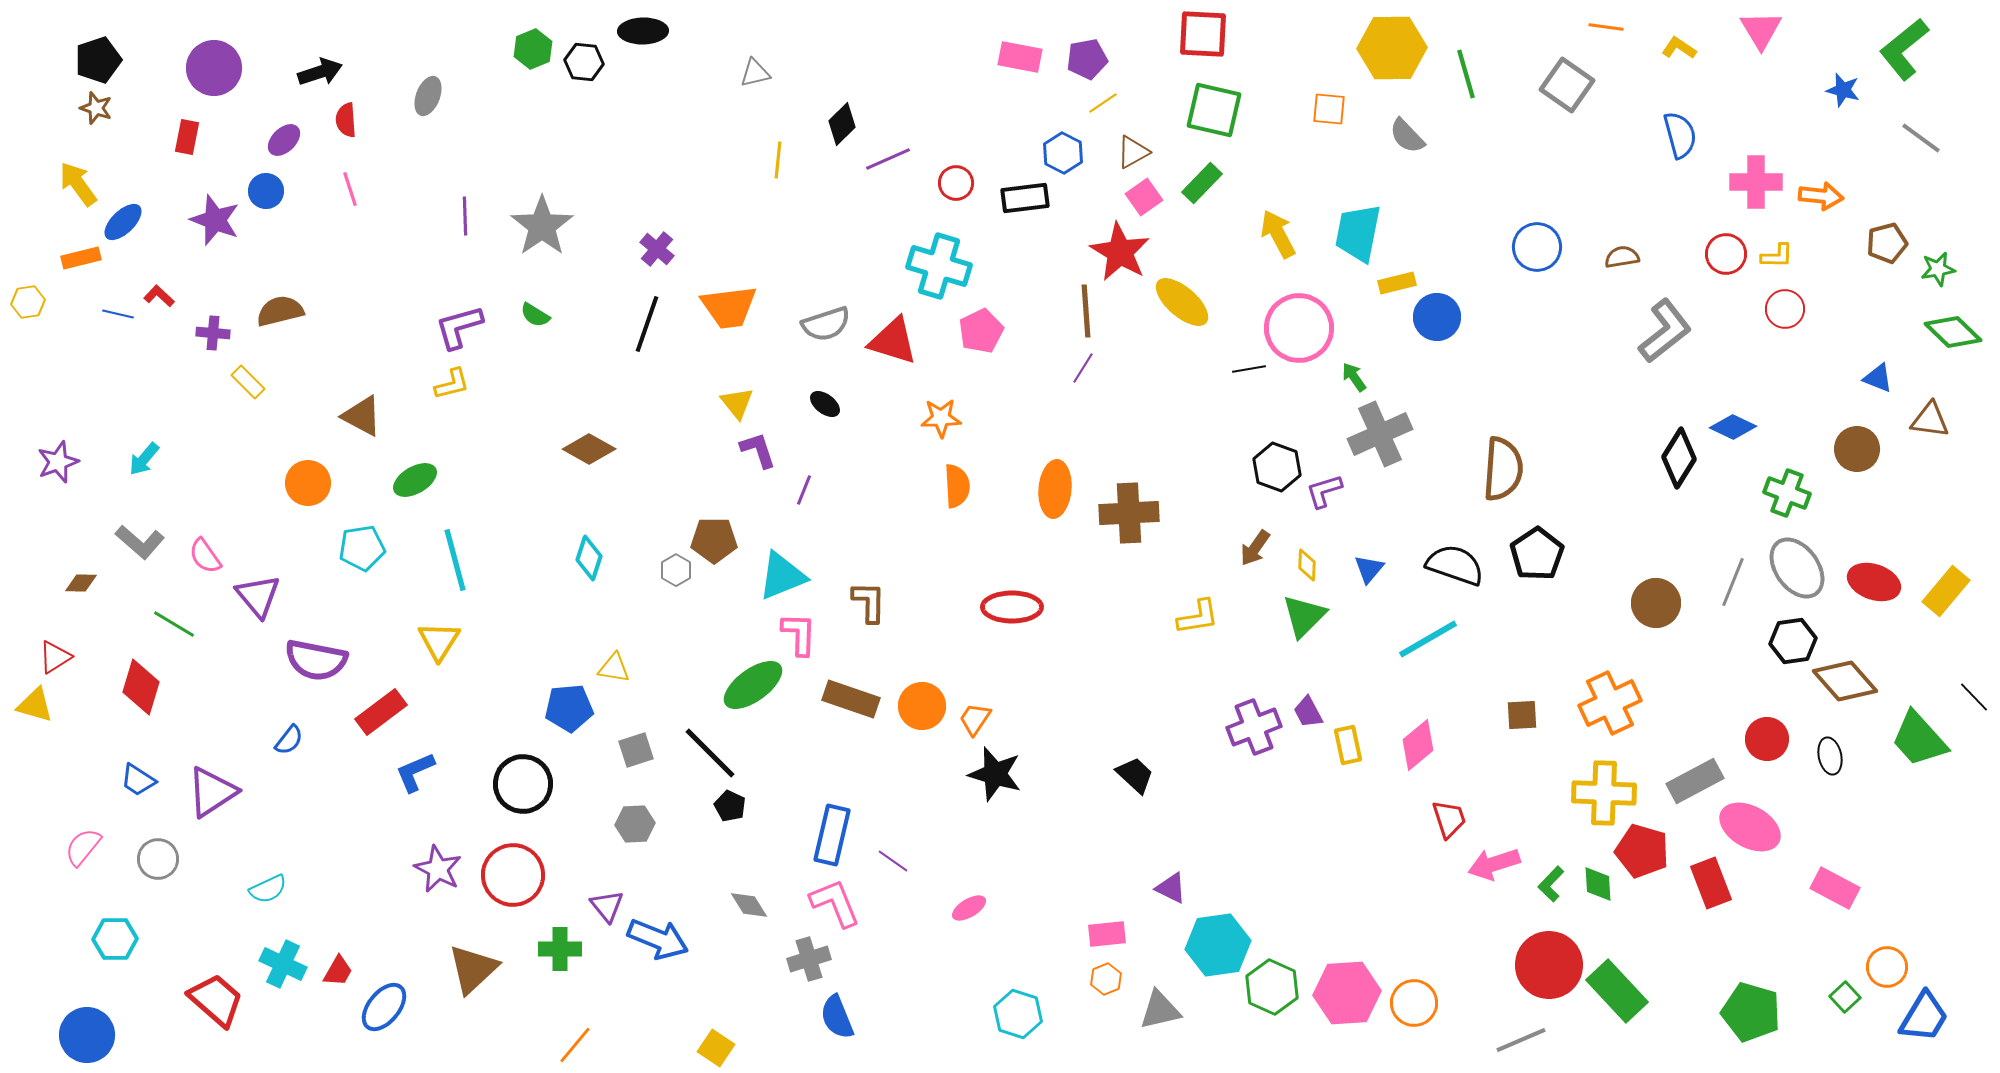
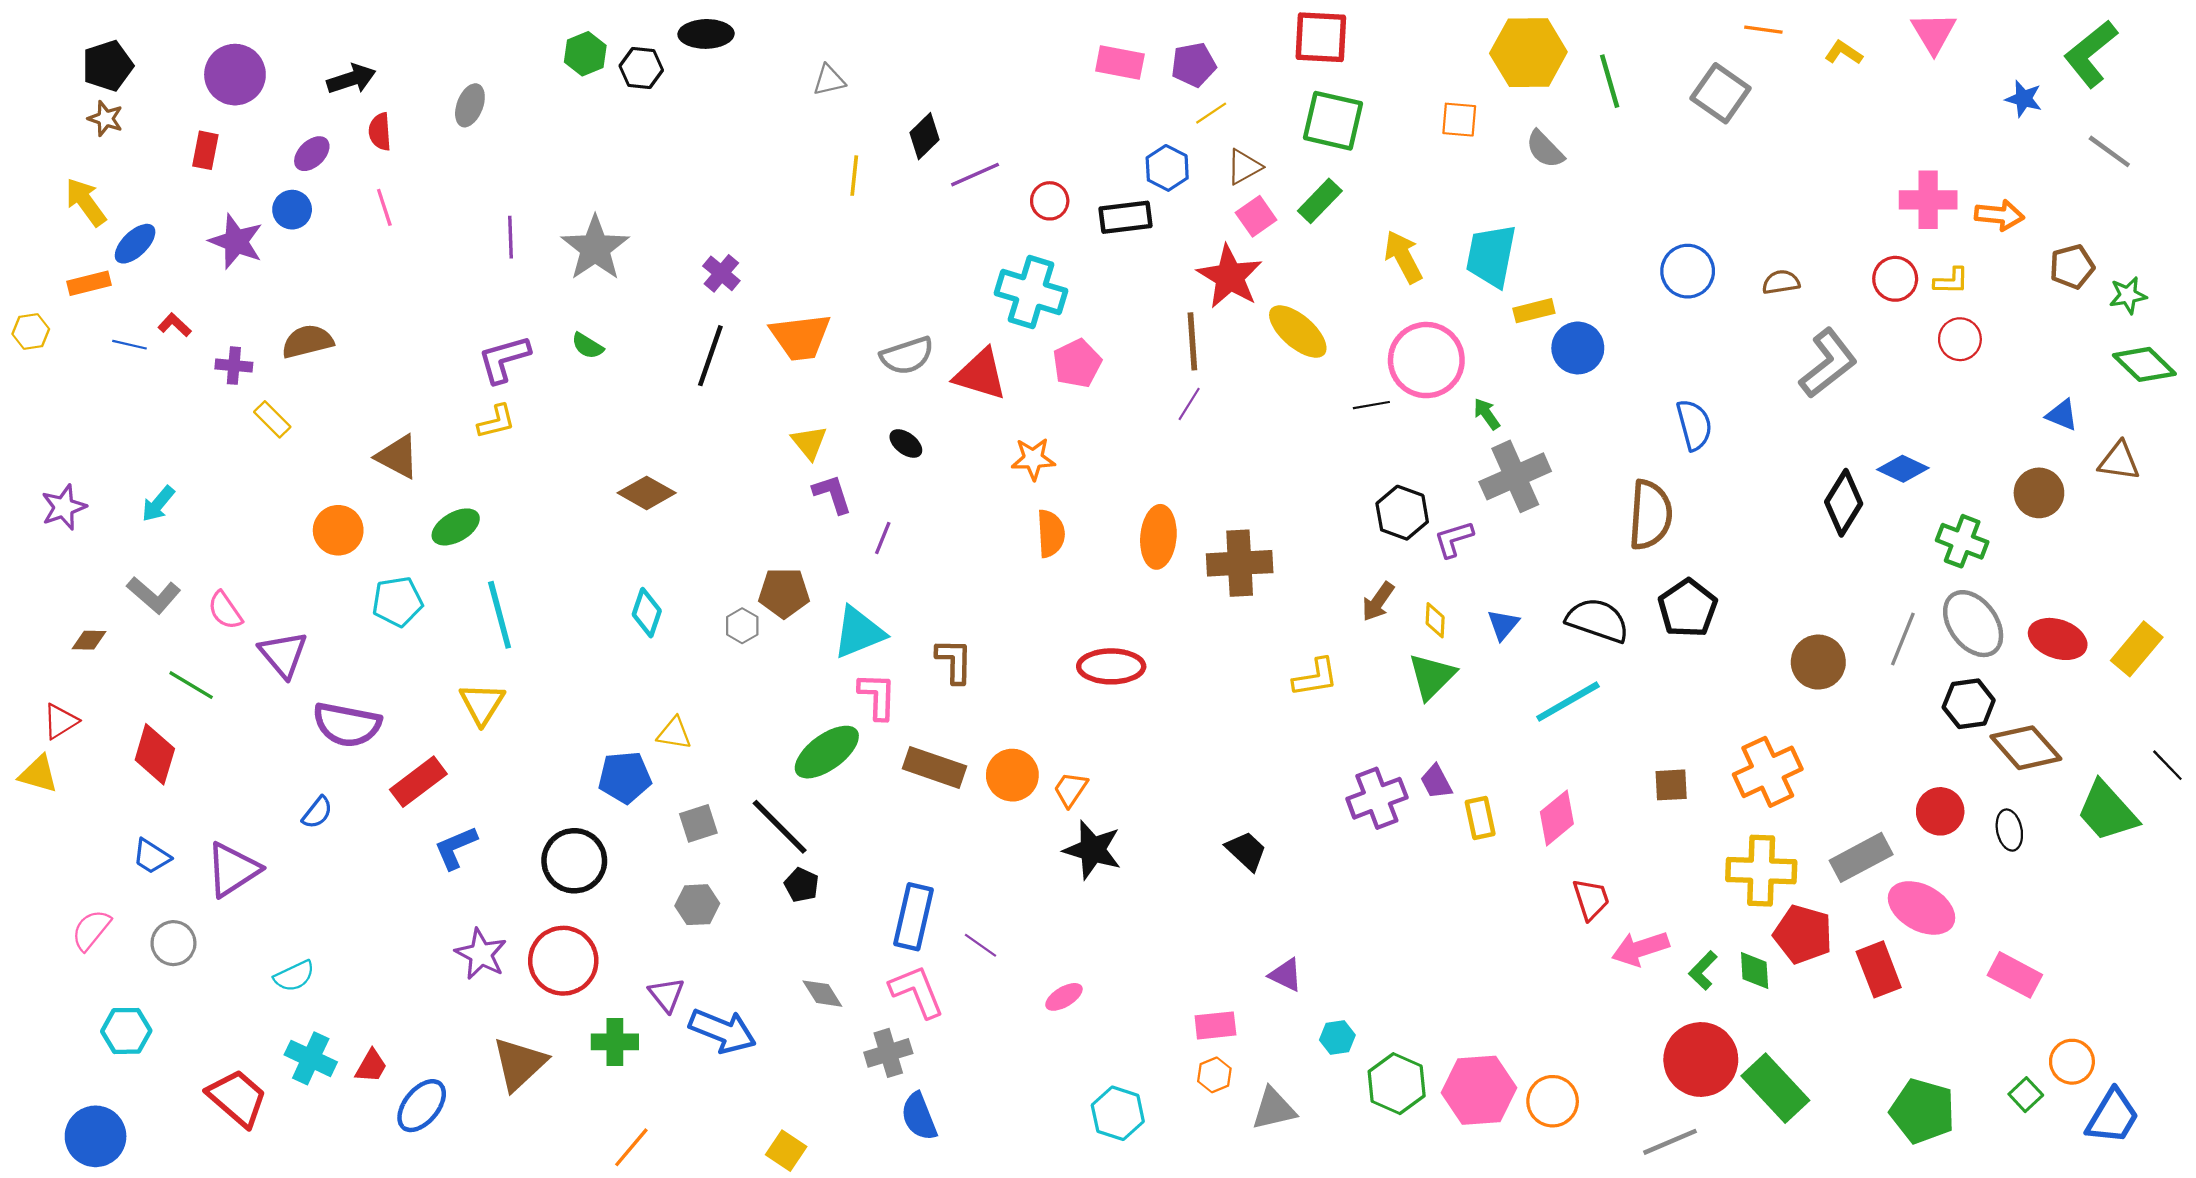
blue semicircle: (1680, 135) -> (1694, 425), moved
cyan hexagon: (1218, 945) -> (1337, 1038), size x0.5

